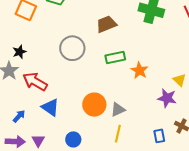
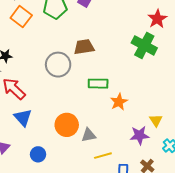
brown trapezoid: (106, 24) -> (84, 47), moved
purple star: (167, 98) -> (139, 135), turned -30
yellow line: (118, 134) -> (103, 156), moved, turned 48

